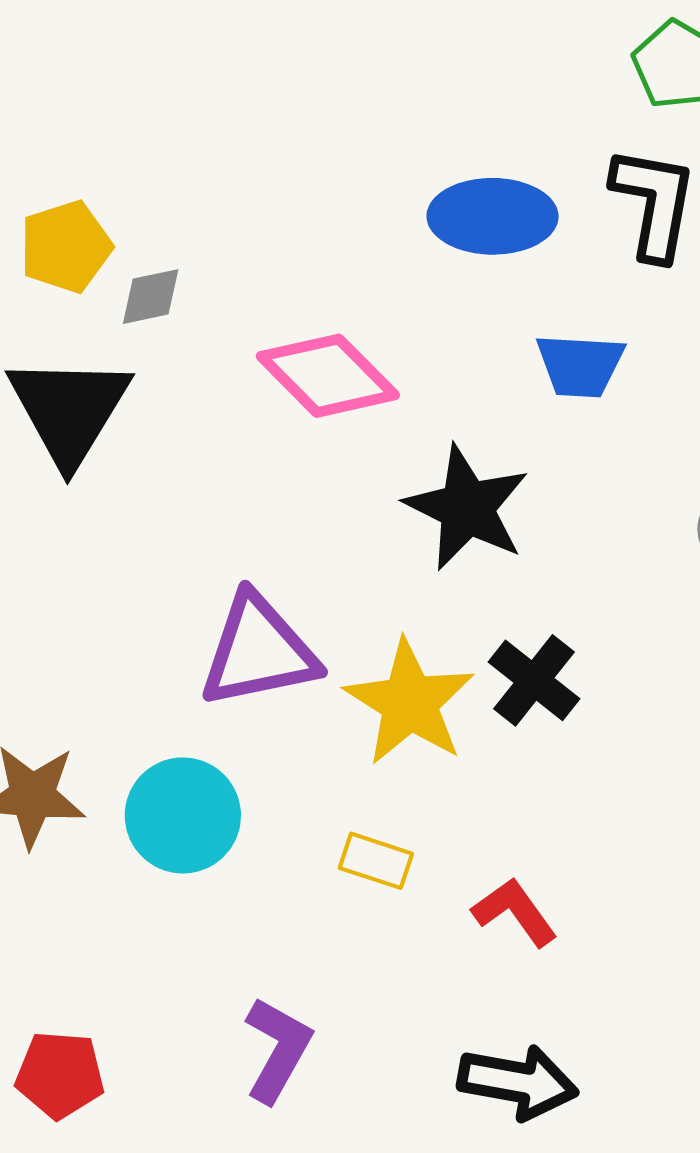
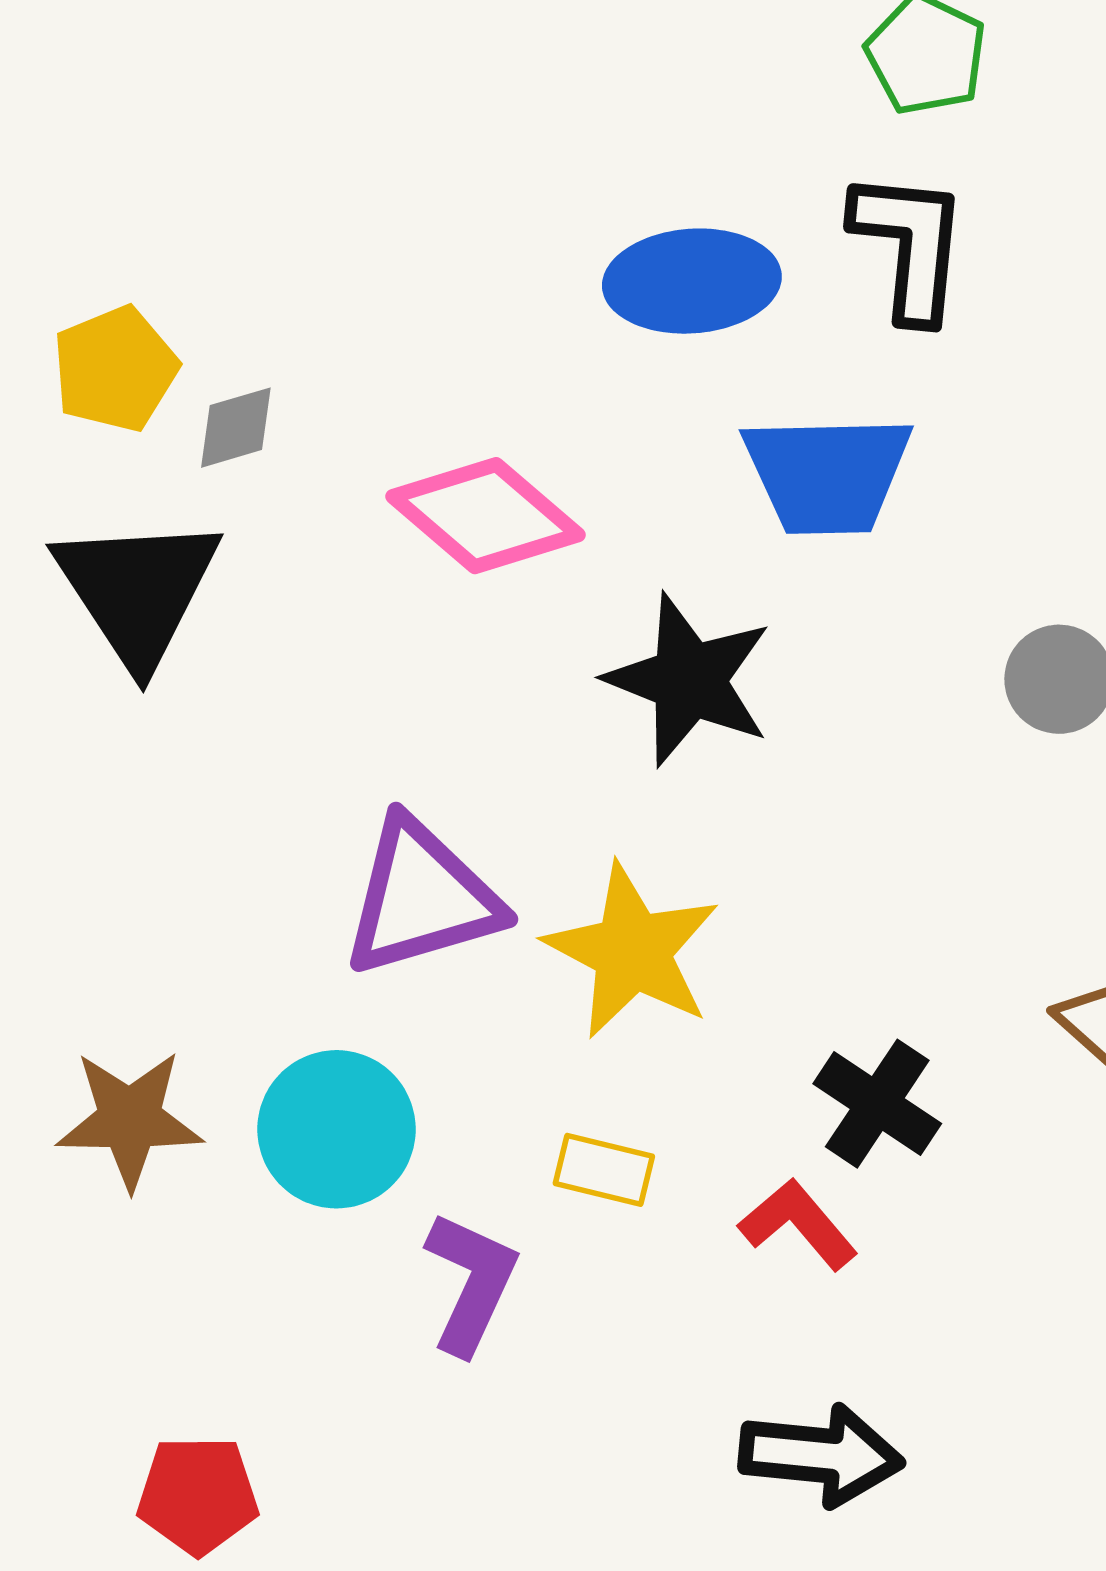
blue trapezoid: (580, 365) -> (827, 474), size x1.4
black cross: (534, 680) -> (877, 1104), moved
purple L-shape: (278, 1050) -> (471, 1283), moved

